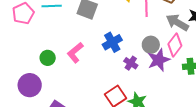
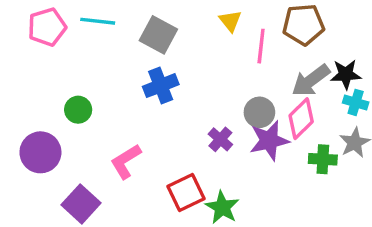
gray arrow: (177, 22) -> (311, 80), turned -75
blue cross: (112, 42) -> (161, 86), moved
pink L-shape: (75, 53) -> (126, 161), moved

